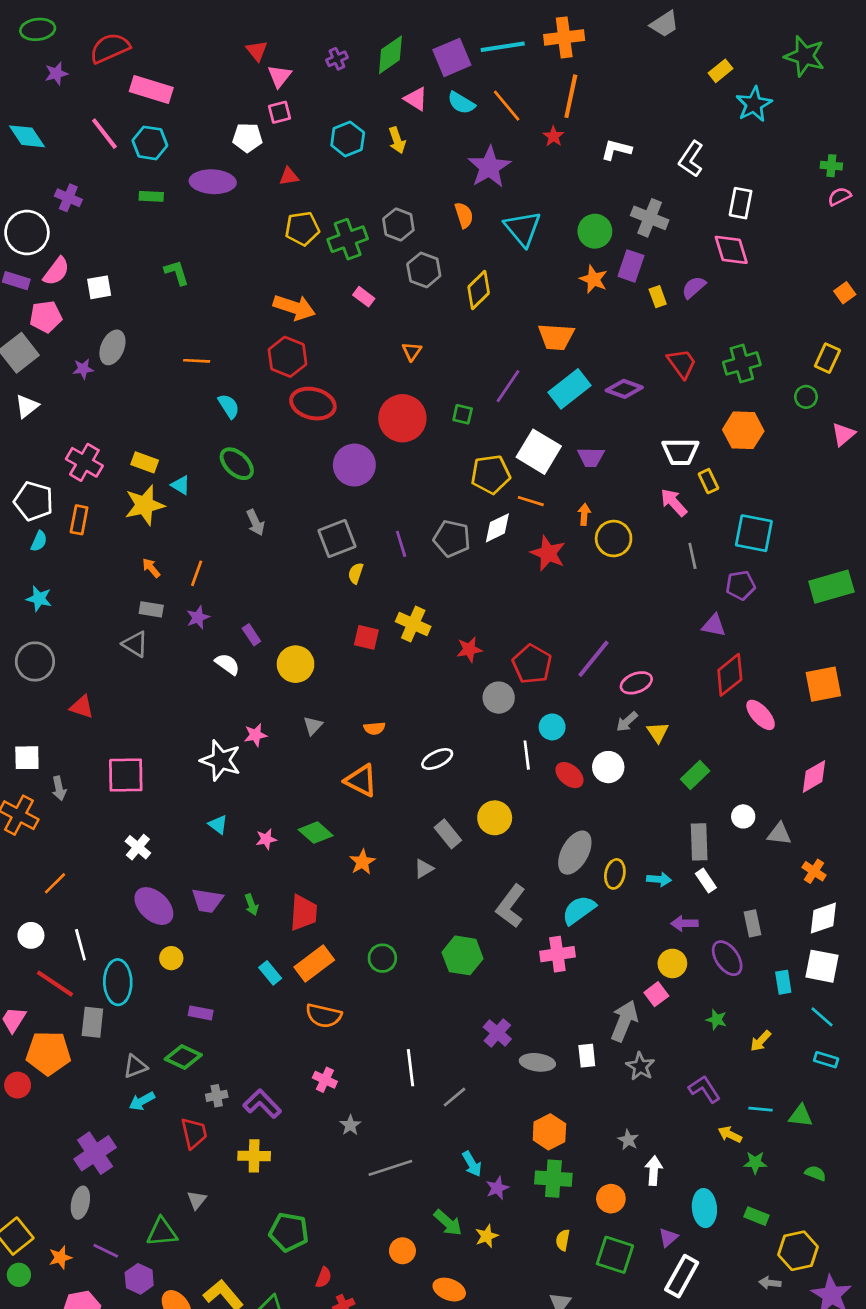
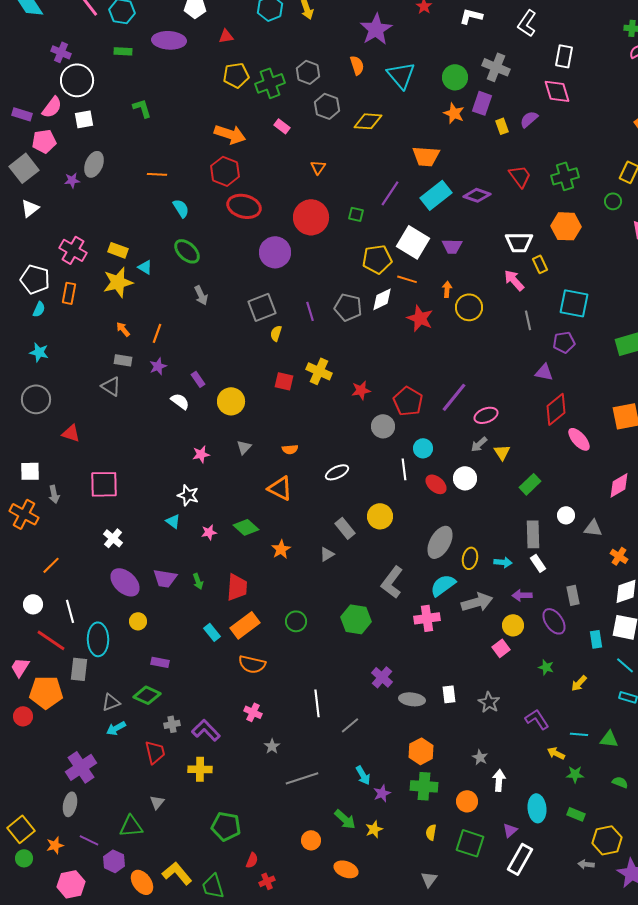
white circle: (27, 233) -> (77, 80), moved
yellow diamond: (479, 290) -> (368, 121), turned 48
white star: (221, 760) -> (188, 495), moved, size x0.7
gray arrow: (624, 1021) -> (477, 602), moved, turned 52

